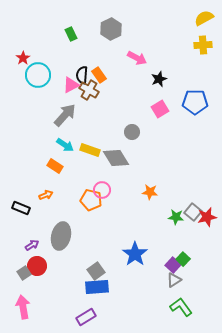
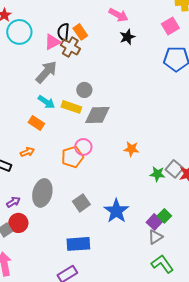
black star: (159, 79) -> (127, 37), moved
pink square: (160, 109) -> (170, 26), moved
gray circle: (132, 132) -> (84, 90), moved
gray diamond: (116, 158) -> (97, 115), turned -60
orange pentagon: (91, 200) -> (72, 157), turned -30
gray square: (96, 271) -> (81, 203), moved

